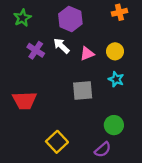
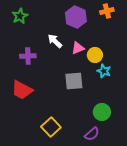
purple hexagon: (70, 19) -> (76, 17), moved
purple cross: (36, 50) -> (28, 56), moved, turned -35
yellow circle: (115, 51) -> (95, 55), moved
red trapezoid: (25, 100) -> (22, 90), turned 30

